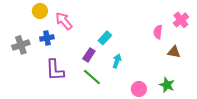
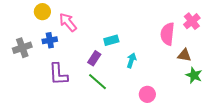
pink semicircle: (158, 32) -> (167, 34), size x1.5
cyan rectangle: (105, 38) -> (111, 40), turned 32
cyan arrow: (117, 61) -> (131, 60), moved
green star: (167, 85) -> (194, 75), moved

